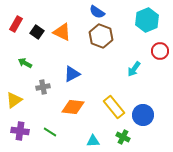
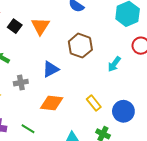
orange triangle: (62, 32) -> (40, 26), turned 36
brown hexagon: (101, 36) -> (80, 46), moved
yellow rectangle: (114, 107) -> (94, 103), size x0.7

